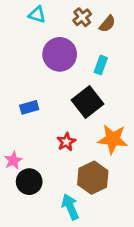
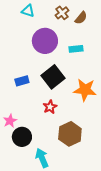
cyan rectangle: (101, 65) -> (76, 49), turned 64
black square: (87, 102) -> (53, 77), moved
orange star: (113, 139) -> (85, 90), moved
cyan arrow: (70, 207) -> (42, 158), moved

